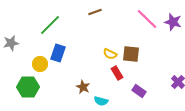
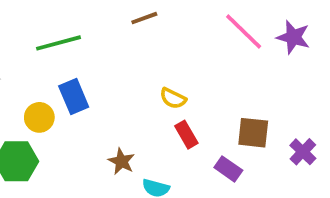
green line: (50, 25) -> (58, 43), turned 30
blue rectangle: (58, 53) -> (74, 96), turned -42
brown square: (131, 54) -> (253, 133), moved

